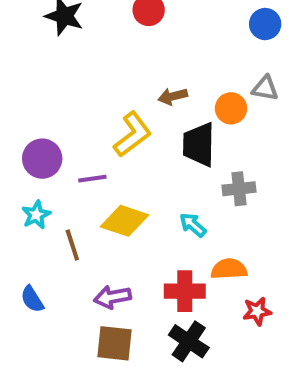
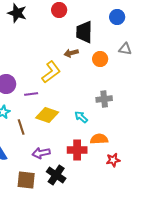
gray triangle: (265, 88) -> (125, 49), moved
black trapezoid: (199, 145) -> (84, 32), moved
black cross: (189, 341) -> (56, 175), moved
brown square: (114, 343) -> (26, 180), moved

